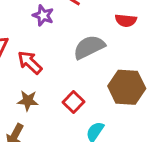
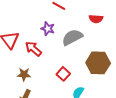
purple star: (43, 15) -> (48, 29), moved
brown star: (28, 101) -> (24, 74), moved

